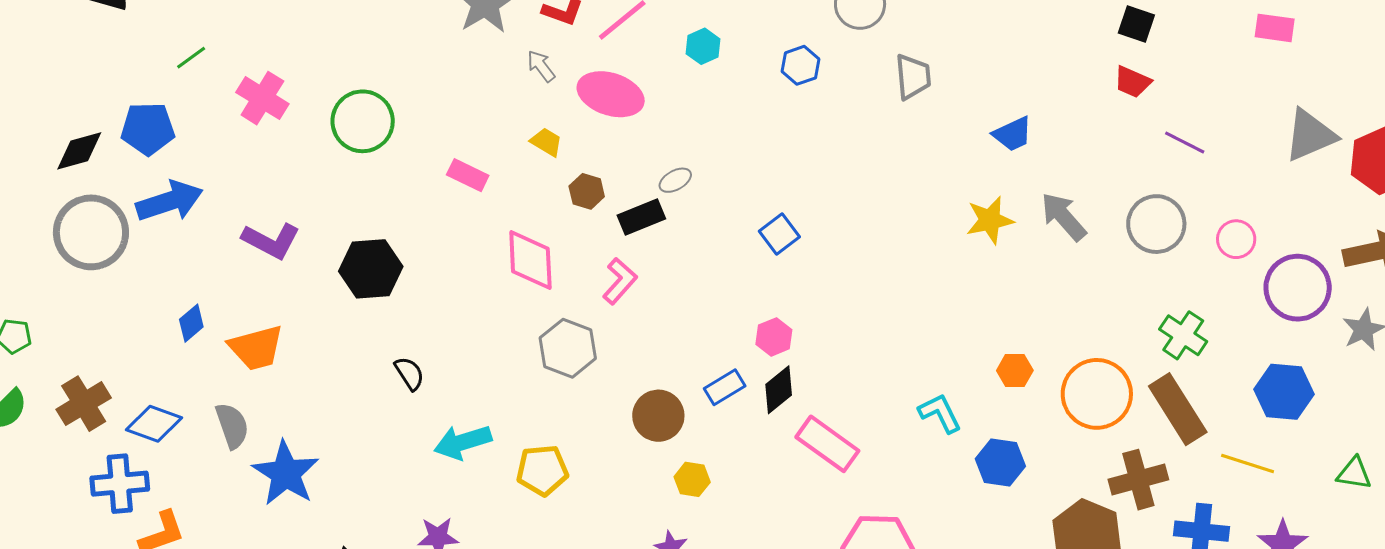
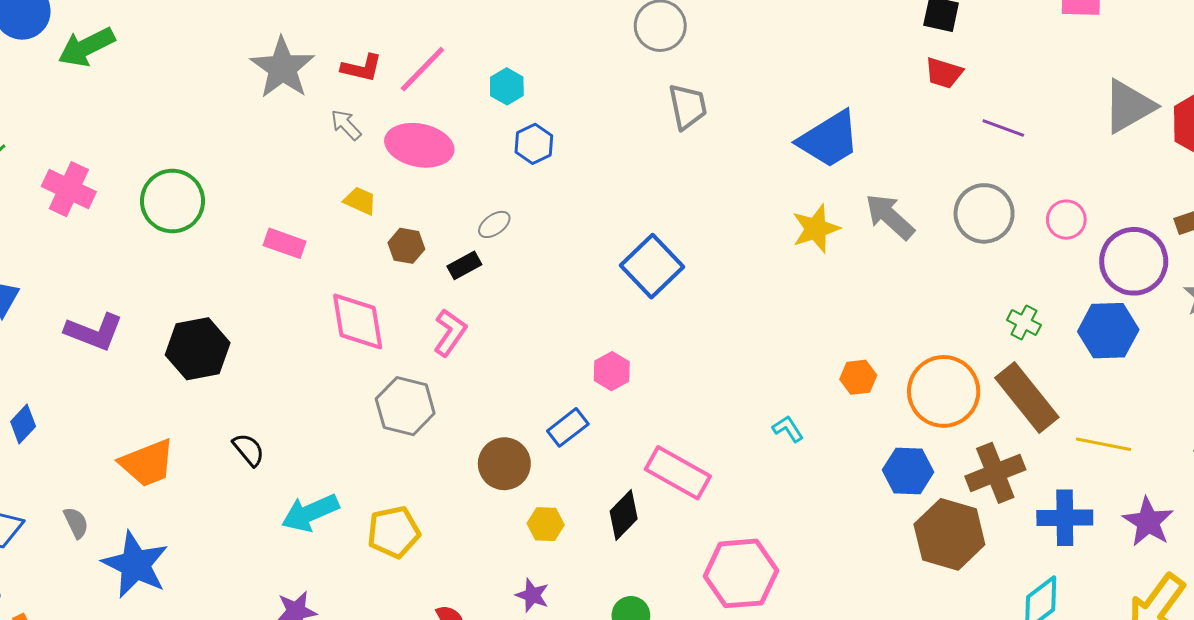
blue hexagon: (801, 65) -> (534, 144), moved
gray trapezoid: (913, 77) -> (688, 106), moved
blue trapezoid: (1013, 134) -> (829, 139), size x1.6
black rectangle: (641, 217) -> (464, 265), size x0.7
blue square: (779, 234) -> (652, 266), moved, size x1.5
green cross: (1183, 335) -> (1024, 322), size x0.7
orange trapezoid: (256, 348) -> (147, 463), moved
black diamond: (779, 390) -> (624, 515), moved
blue hexagon: (1284, 392) -> (1108, 331), moved
cyan L-shape: (940, 413) -> (788, 429), size x0.7
gray semicircle: (232, 426) -> (76, 523), size x0.7
blue hexagon: (1000, 462) -> (908, 471), moved

